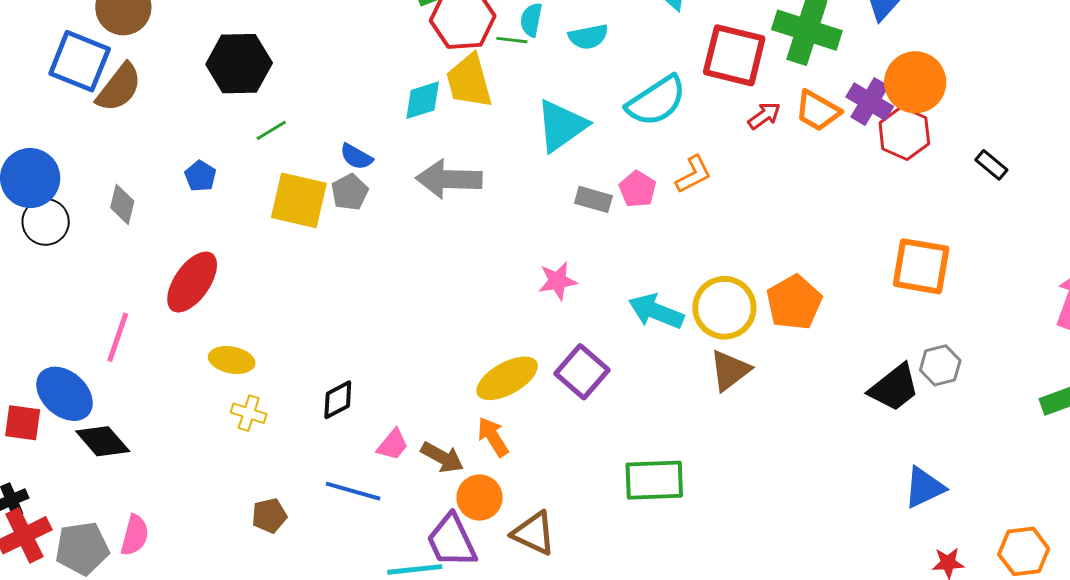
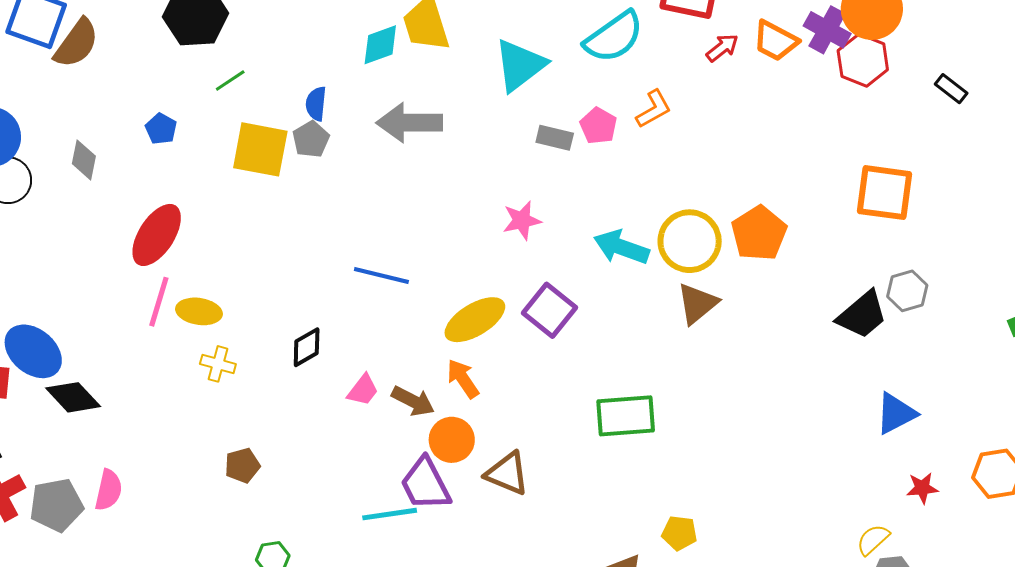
blue semicircle: (356, 157) -> (316, 104), turned 68
pink line: (118, 337) -> (159, 302), moved
blue line: (353, 491) -> (381, 275), moved

